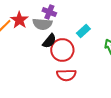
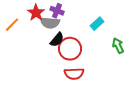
red star: (19, 20) -> (36, 13), moved
cyan rectangle: (83, 31) -> (97, 24), moved

